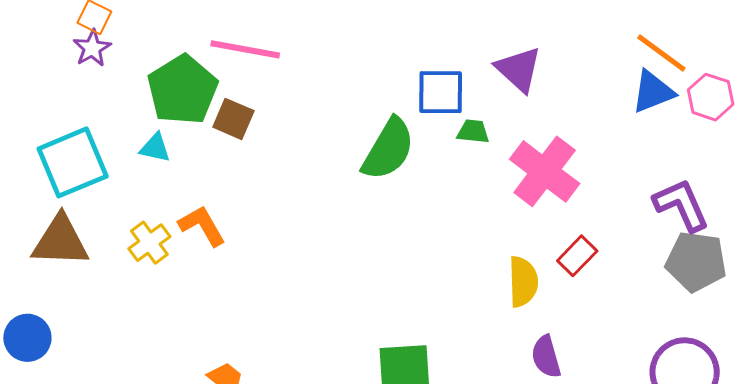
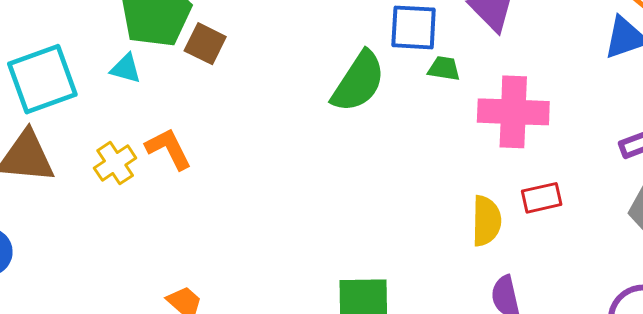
pink cross: (545, 171) -> (513, 112), turned -38
red rectangle: (577, 256) -> (542, 198), turned 30

